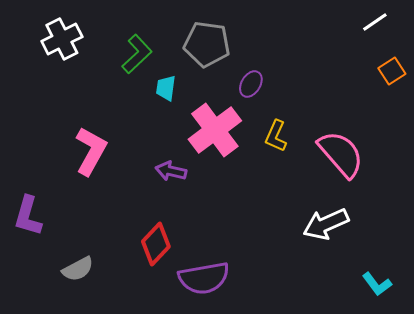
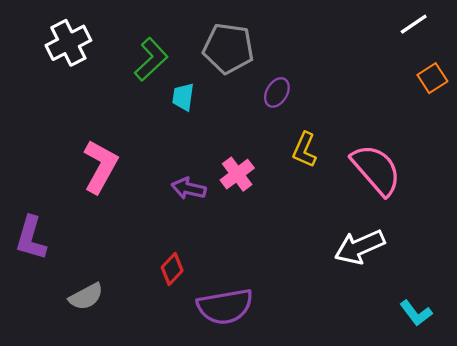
pink cross: (215, 130) -> (237, 174), moved, size x0.6
red diamond: (156, 244) -> (172, 269), size x0.7

